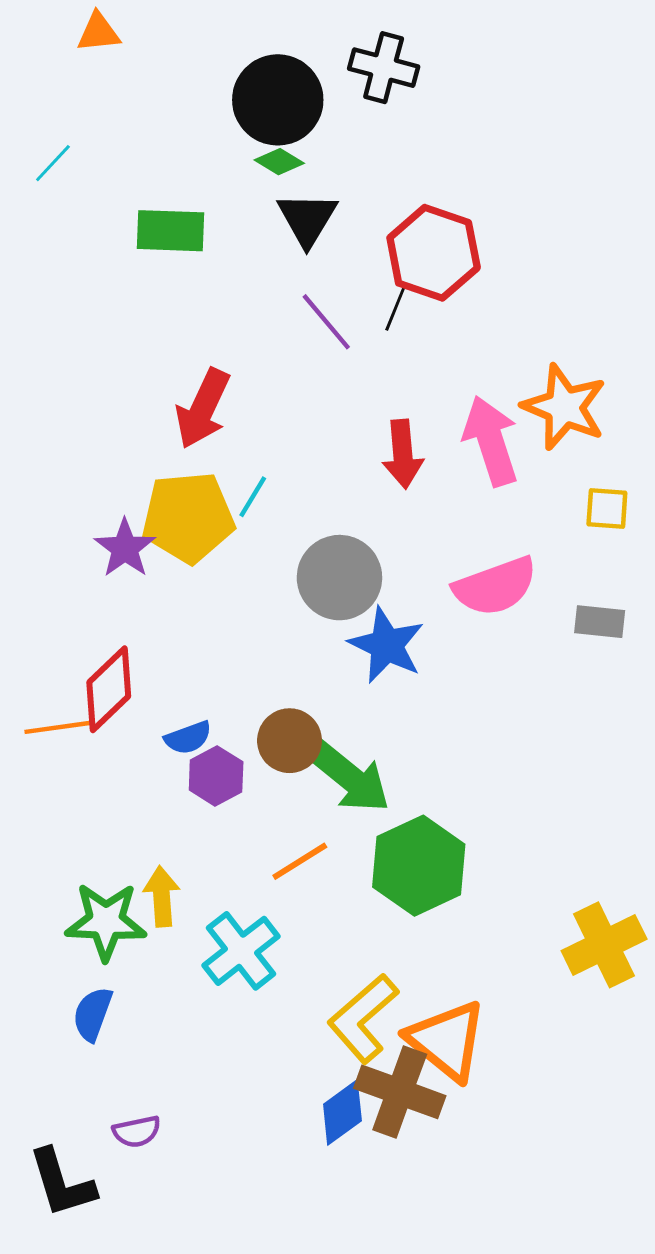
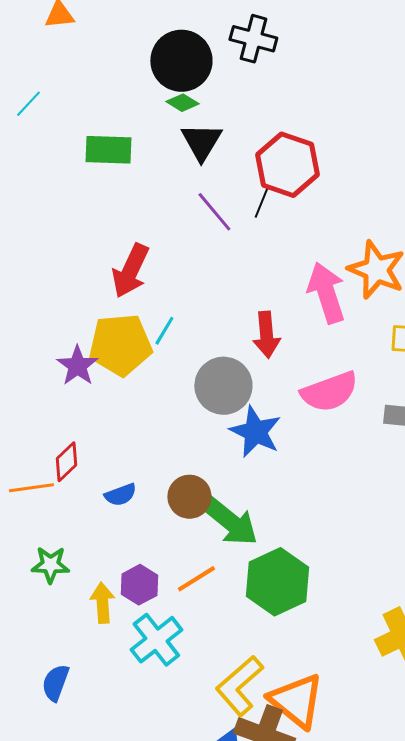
red arrow: (403, 454) -> (266, 335), moved
red diamond: (109, 689) -> (66, 462), size x0.7
purple hexagon: (216, 776) -> (139, 585), moved
green star: (106, 921) -> (50, 565), moved, size x0.7

